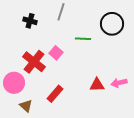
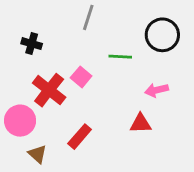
black cross: (30, 21) -> (32, 44), moved
pink arrow: (119, 83) -> (157, 90), moved

